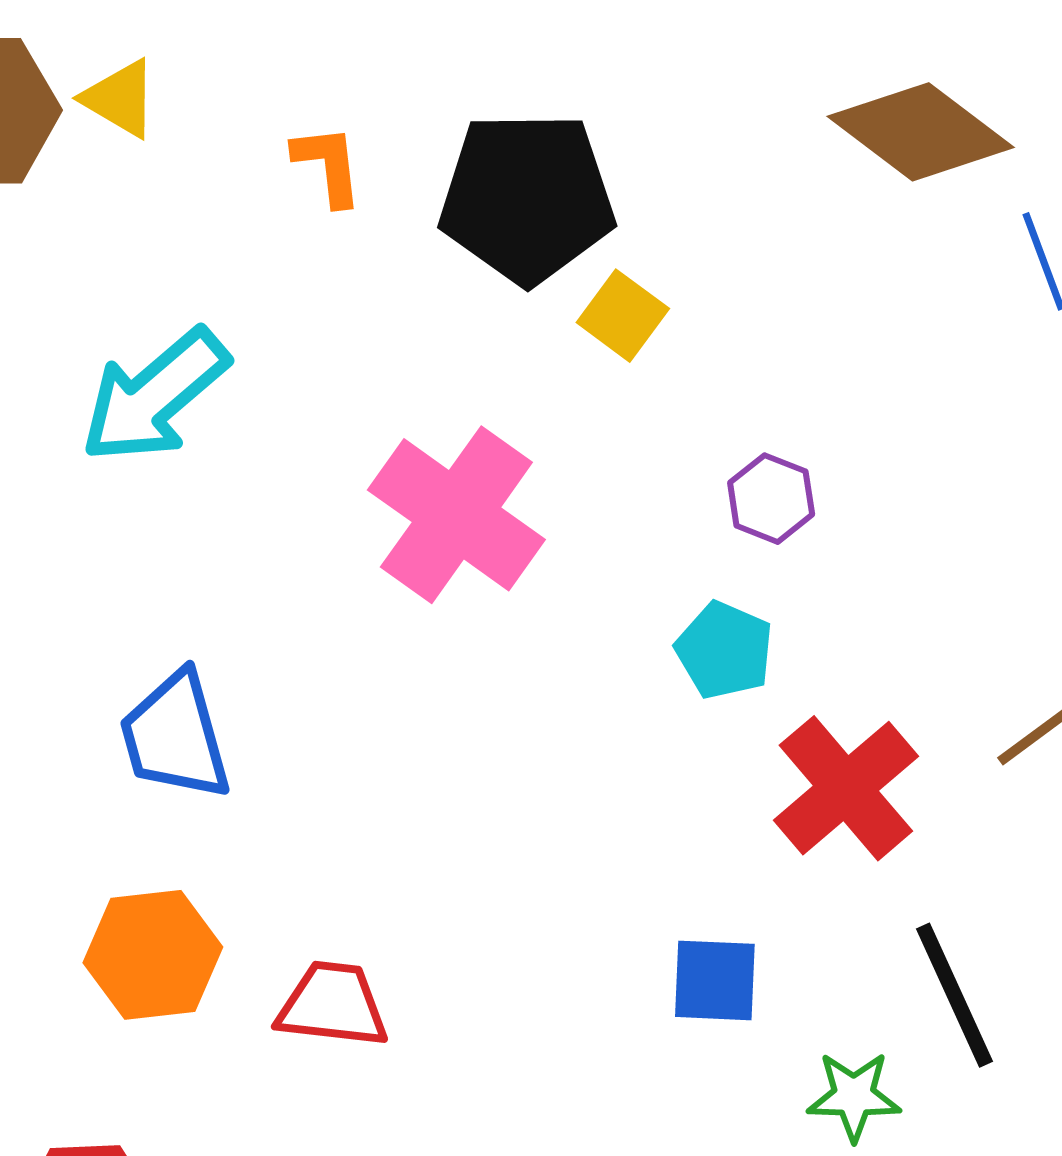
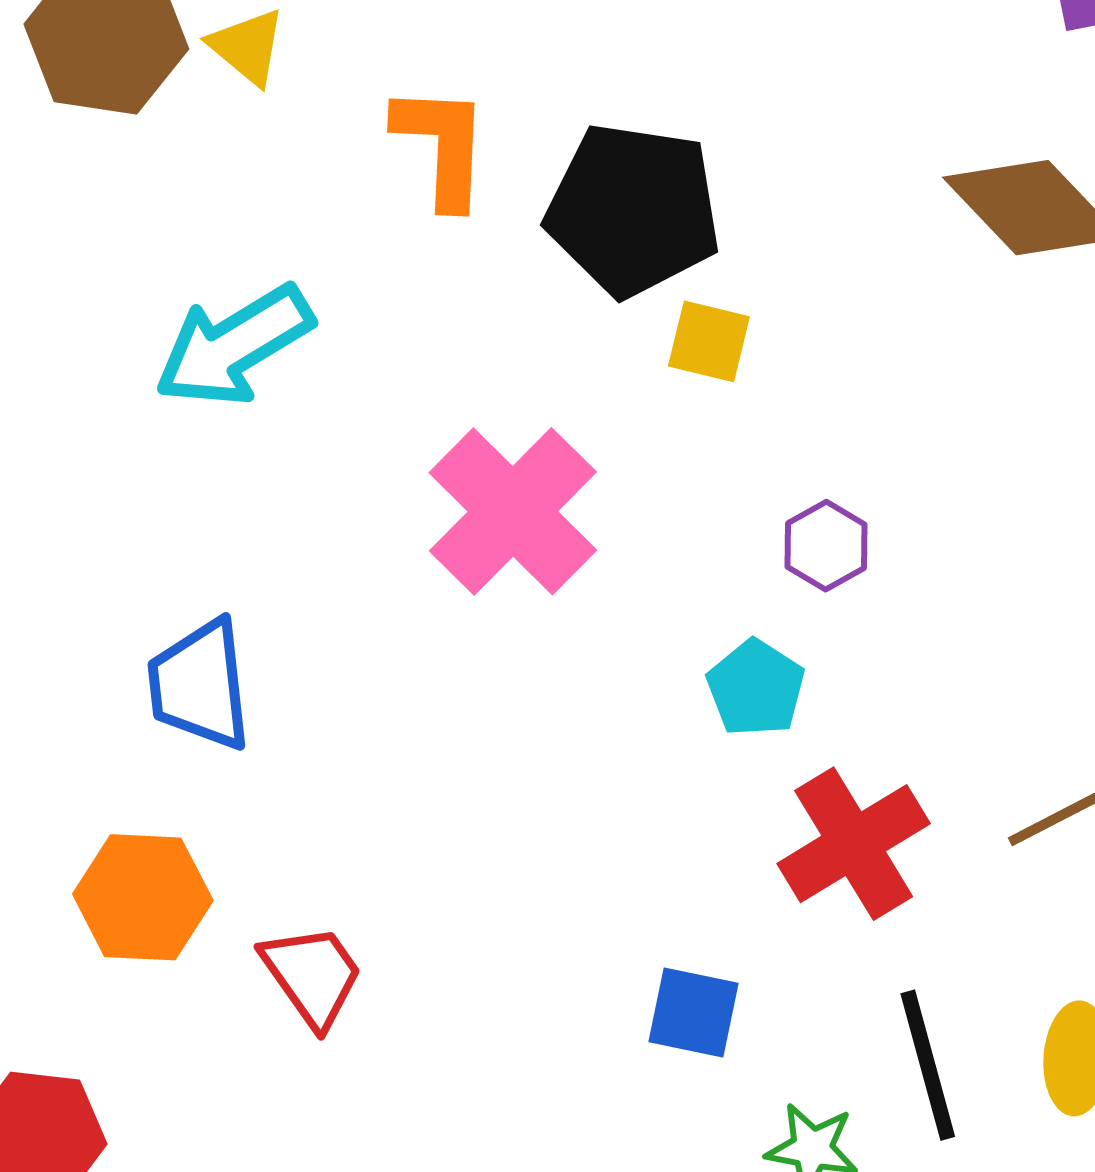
orange L-shape: (328, 165) -> (442, 146), size x1.5
yellow square: (623, 316) -> (709, 341), turned -32
red trapezoid: (333, 1005) -> (312, 975), turned 39

